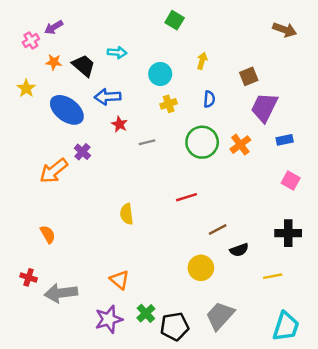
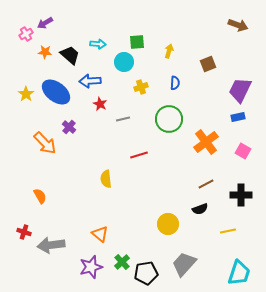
green square: (175, 20) -> (137, 42), moved, turned -35
cyan circle: (160, 74) -> (124, 62), moved
yellow star: (26, 88) -> (26, 94), moved
purple trapezoid: (264, 107) -> (240, 90), moved
orange cross: (240, 145) -> (206, 142), moved, size x1.4
orange arrow: (54, 171) -> (45, 143), turned -95
red line: (187, 197) -> (139, 155), moved
brown line: (218, 230) -> (206, 184), moved

